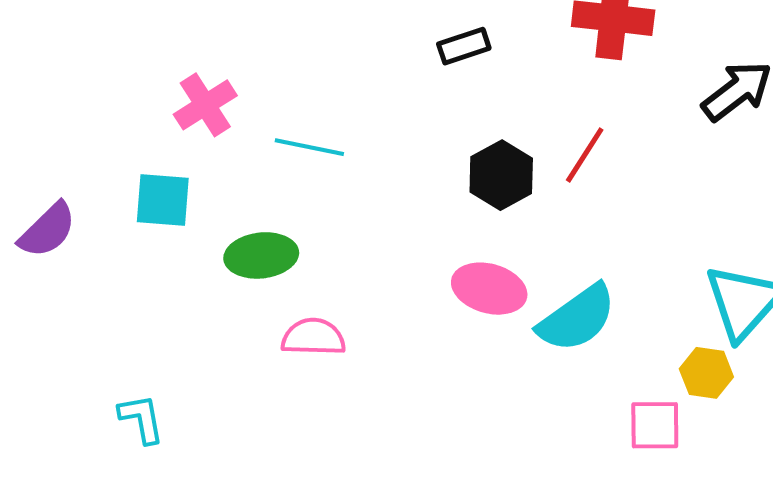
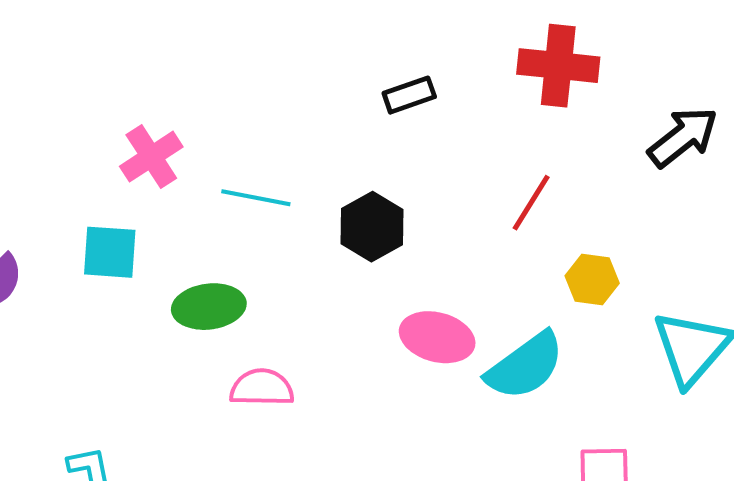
black hexagon: (501, 175) -> (372, 227), moved
yellow hexagon: (706, 373) -> (592, 279), moved

